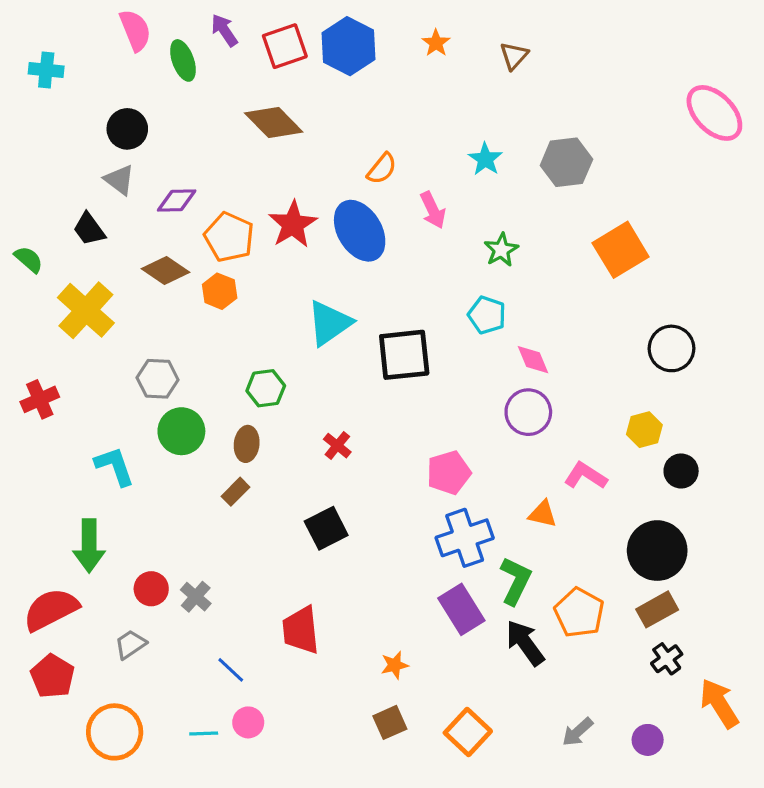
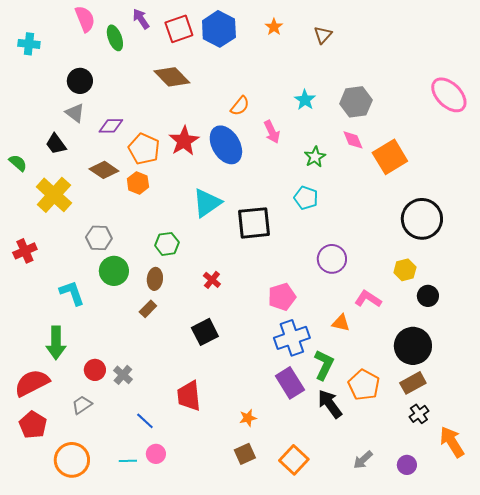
pink ellipse: (714, 113) -> (449, 95), moved
black circle: (671, 348) -> (422, 219), size x1.4
pink diamond: (533, 360) -> (353, 140), moved

